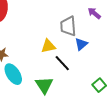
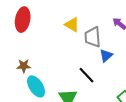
yellow triangle: (48, 46) -> (72, 25), moved, turned 42

